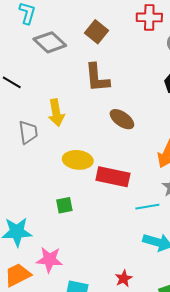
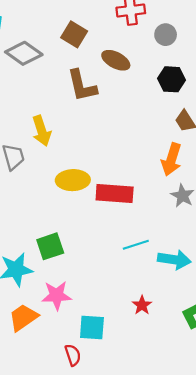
brown ellipse: (122, 119) -> (116, 60), moved
green square: (64, 205) -> (50, 246), moved, size x1.4
cyan line: (147, 207) -> (136, 245), moved

